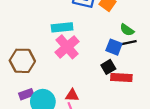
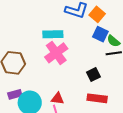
blue square: (114, 47) -> (100, 34), moved
red rectangle: (121, 77) -> (97, 98), moved

